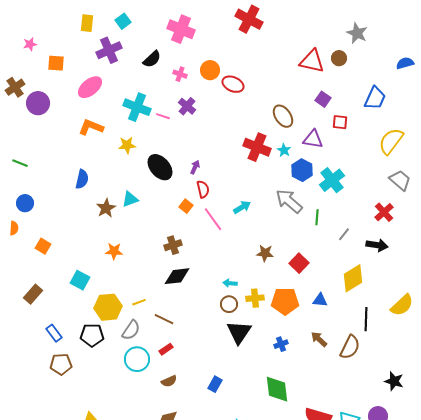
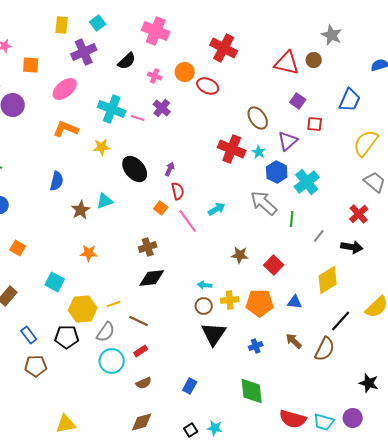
red cross: (249, 19) -> (224, 48), moved
purple triangle: (313, 139) -> (288, 141), turned -50
black line: (366, 319) -> (341, 321), turned 40

